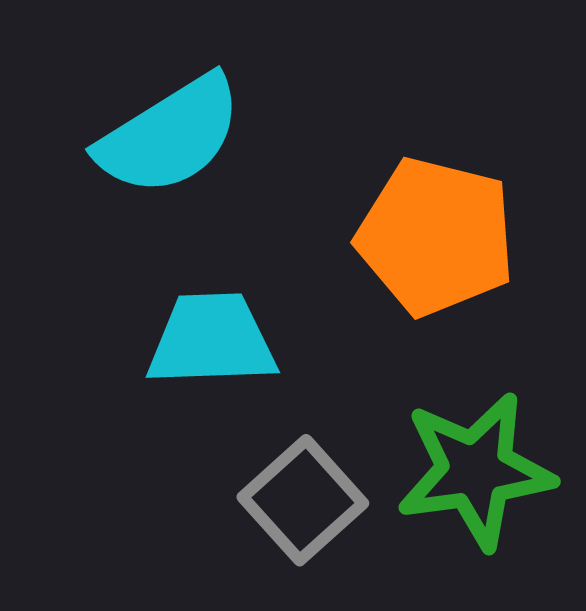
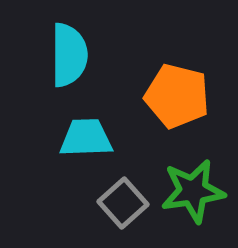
cyan semicircle: (170, 135) -> (69, 55), turned -58

